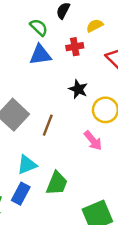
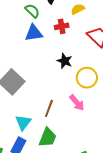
brown line: (48, 125) -> (49, 108), moved
cyan triangle: (27, 165) -> (23, 123), turned -30

